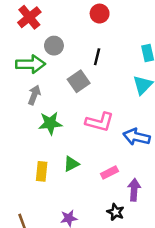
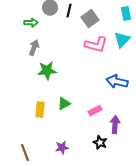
black line: (97, 57) -> (69, 11), moved
green arrow: (31, 64) -> (31, 23), size x0.6
gray square: (79, 81) -> (90, 19), moved
pink L-shape: (100, 122) -> (96, 45), moved

